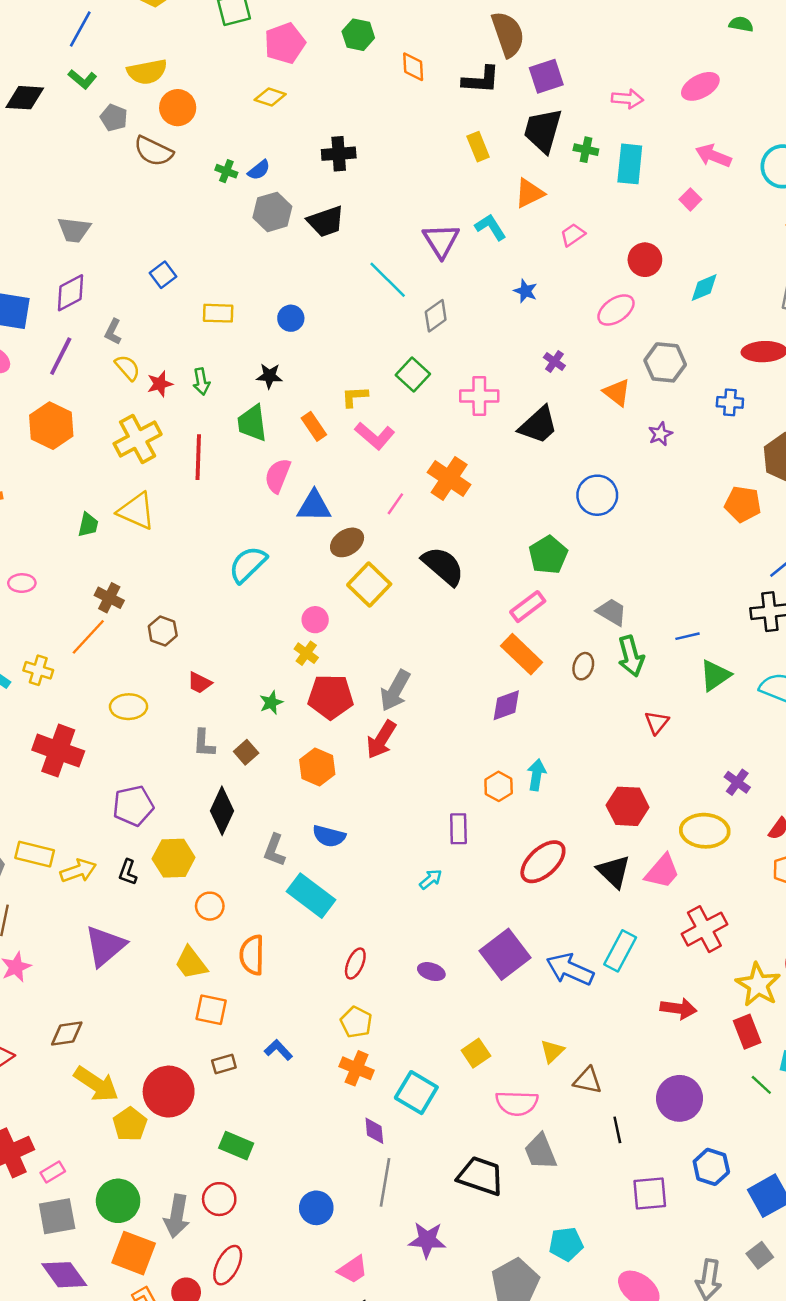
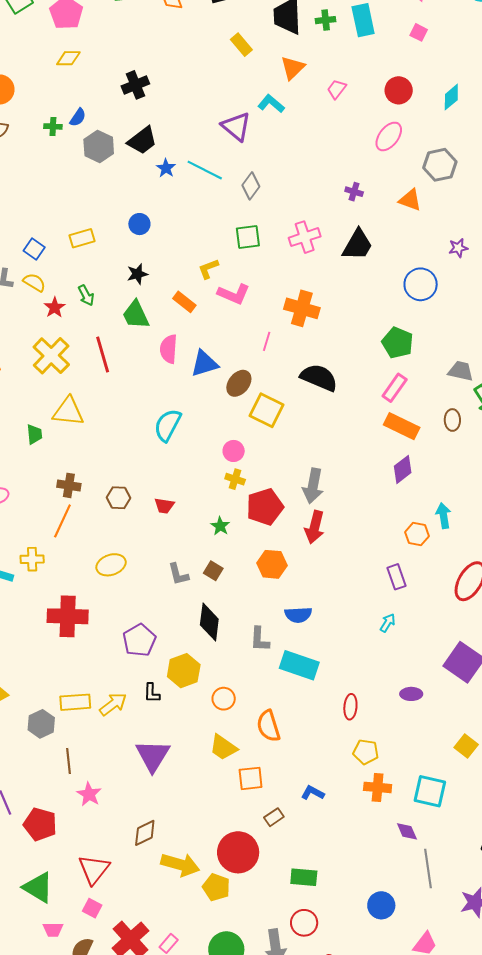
blue square: (163, 275) -> (34, 249), moved
blue star: (525, 291) -> (166, 168), moved, turned 30
yellow semicircle: (127, 368) -> (34, 282), moved
green square: (413, 374) -> (248, 237), turned -32
purple star: (660, 434) -> (458, 248), moved, turned 30
red trapezoid: (199, 683) -> (164, 506), moved

